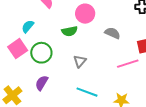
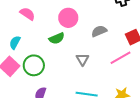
gray semicircle: (112, 33) -> (99, 31), turned -35
gray triangle: (80, 61) -> (82, 59), moved

